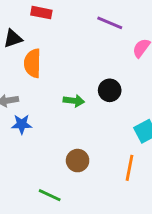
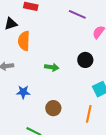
black circle: (110, 90) -> (85, 60), moved
blue star: (22, 124) -> (23, 92), moved

